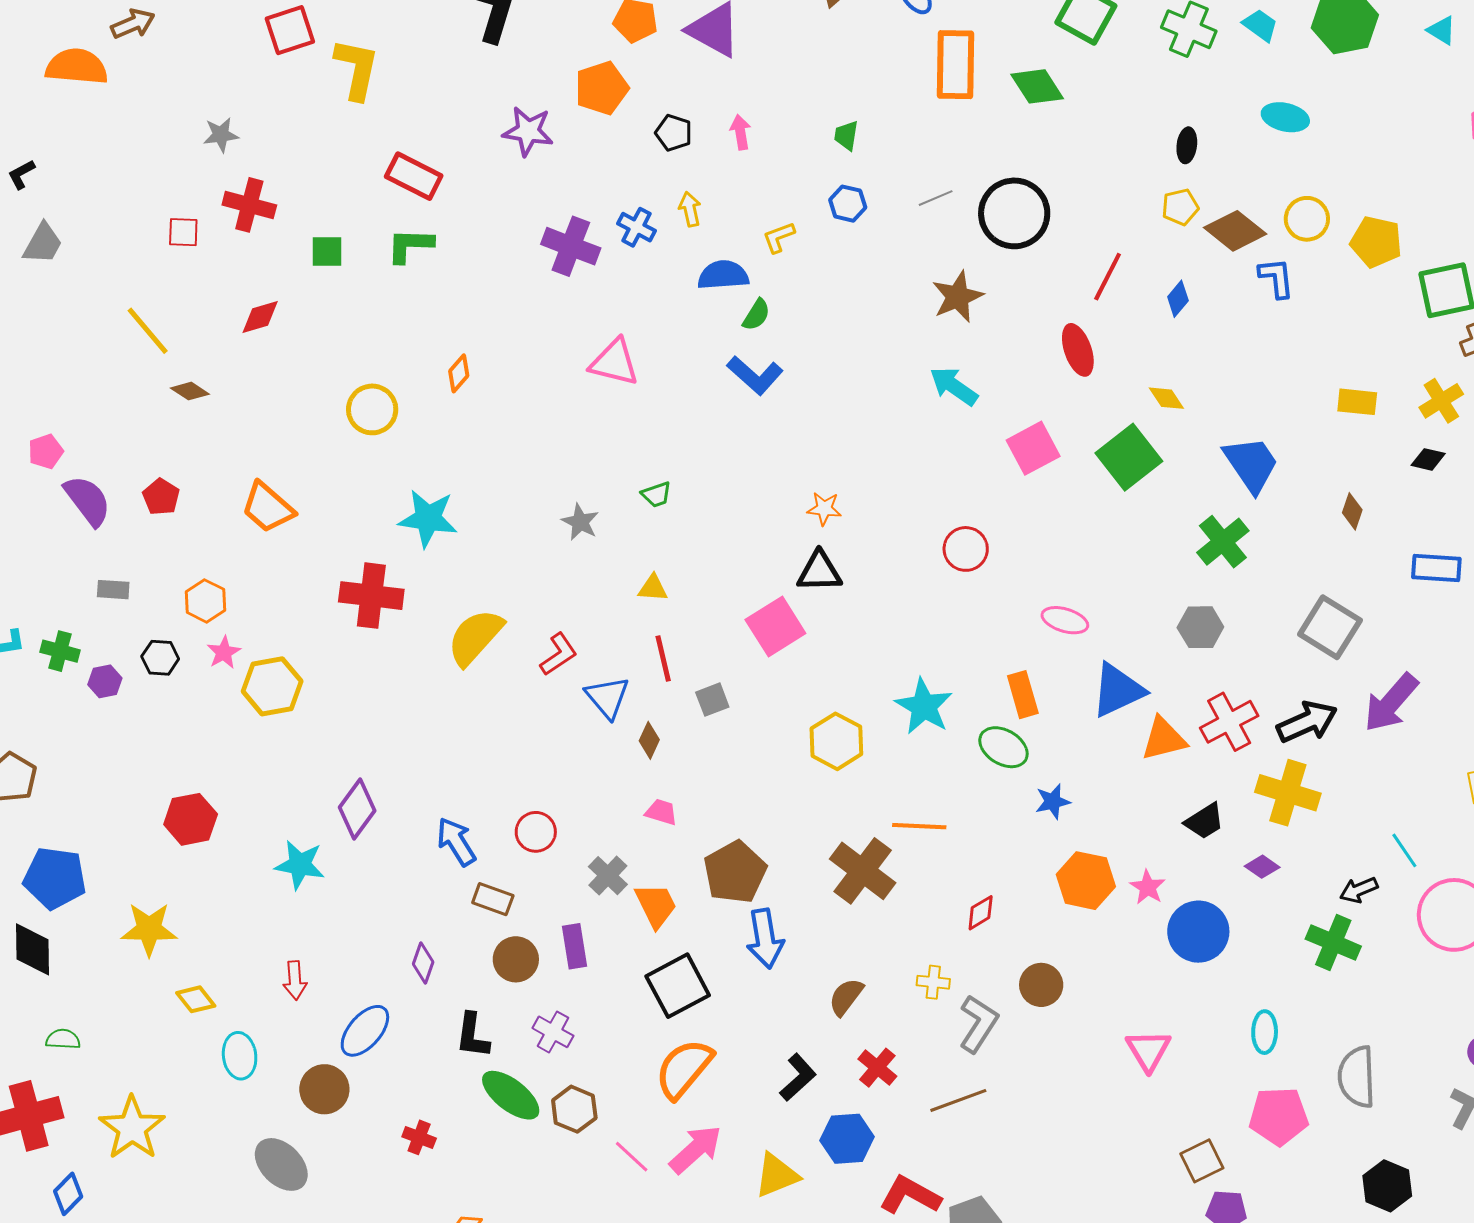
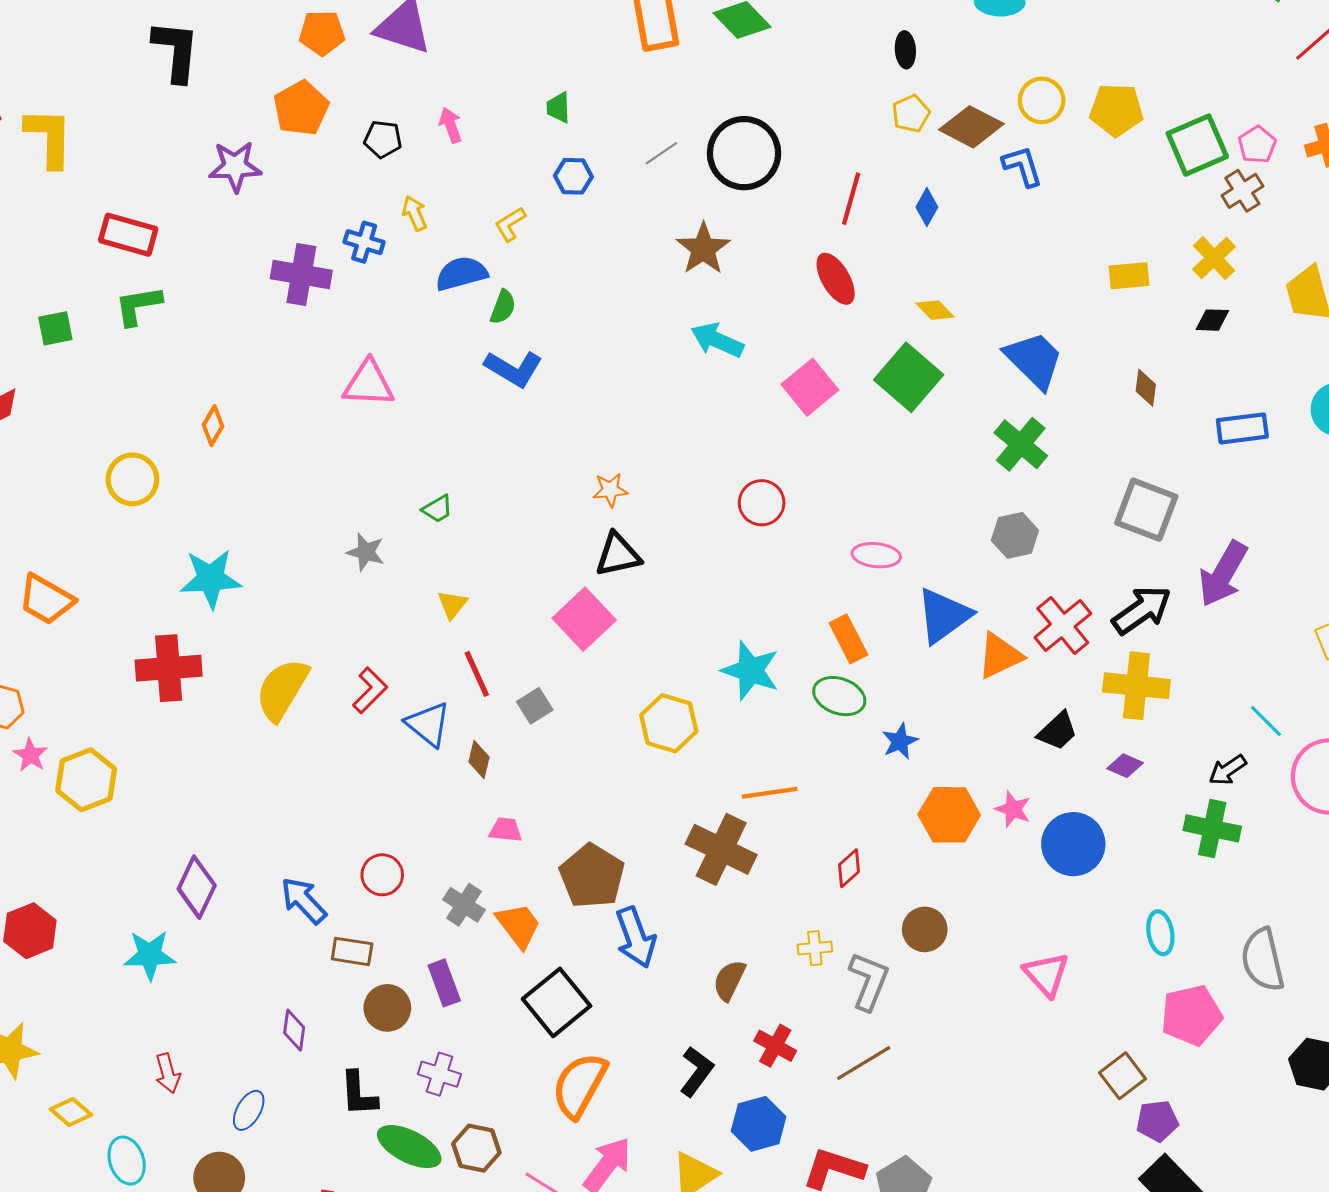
yellow triangle: (653, 588) -> (452, 604), turned -44
blue ellipse: (365, 1031) -> (249, 1110), size x0.7

